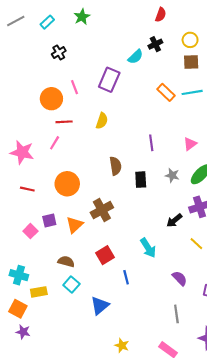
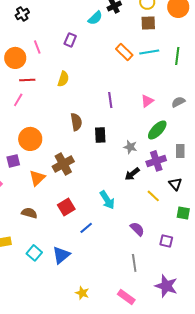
purple rectangle: (109, 80) -> (70, 40), size x0.6
gray star: (172, 175) -> (130, 147), moved
purple square: (49, 221) -> (13, 161), moved
blue line: (126, 277) -> (86, 228), turned 64
cyan square: (71, 285) -> (34, 253), moved

